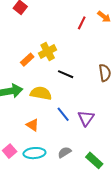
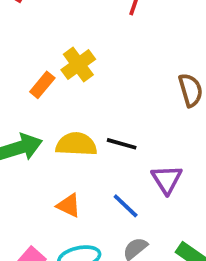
black line: (66, 74) -> (122, 144), moved
blue line: (63, 114) -> (126, 206), moved

